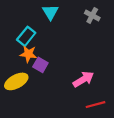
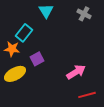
orange star: (28, 54) -> (12, 49), moved
purple square: (40, 65) -> (37, 59), turned 32

